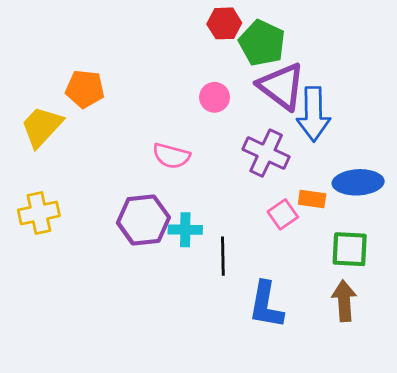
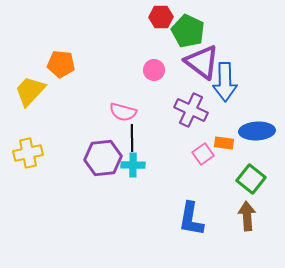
green square: (350, 249) -> (251, 179), turned 36
black line: (223, 256) -> (132, 138), moved

